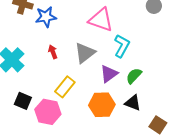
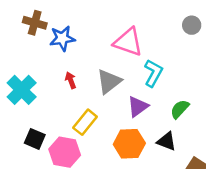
green semicircle: (134, 76) -> (180, 109), moved

